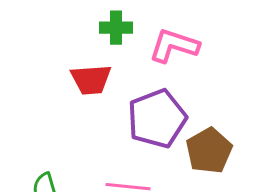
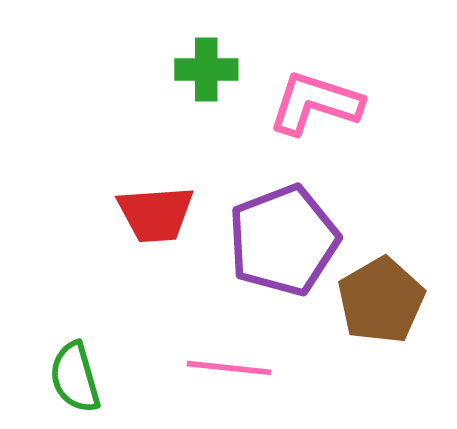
red trapezoid: (91, 80) -> (156, 214), moved

